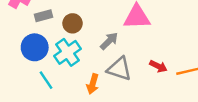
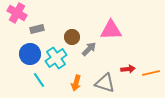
brown circle: (73, 23) -> (72, 37), moved
red arrow: (158, 66) -> (128, 69), turned -32
gray triangle: (119, 69) -> (105, 83), moved

